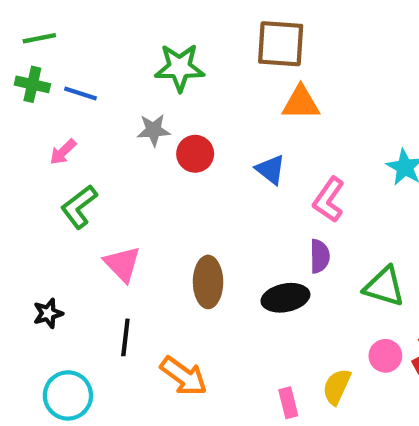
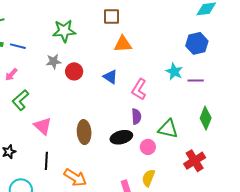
brown square: (281, 44) -> (111, 17), size x0.7
pink circle: (385, 356) -> (148, 147), moved

